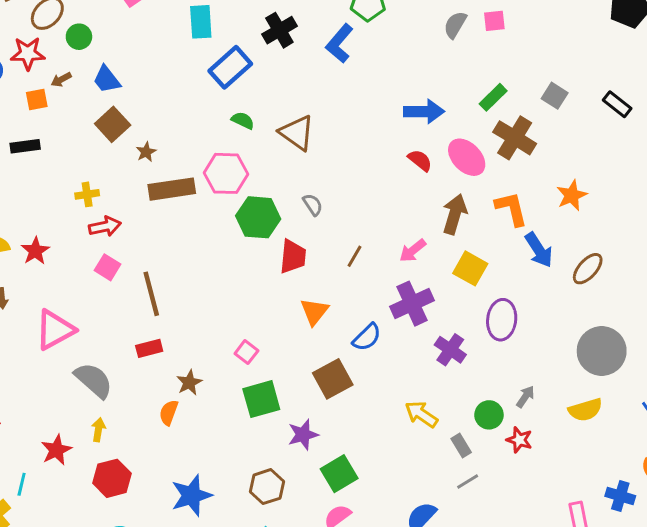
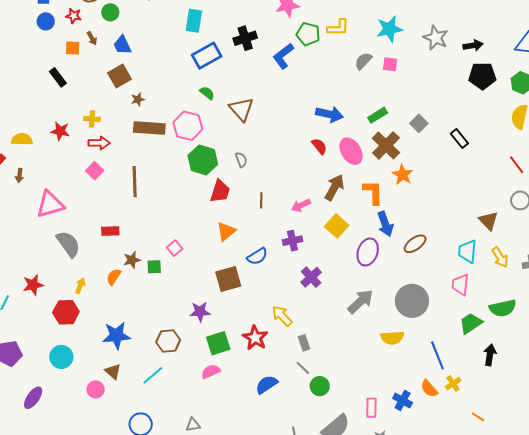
red star: (28, 53) -> (74, 16), size x0.7
brown arrow: (61, 80) -> (92, 38), turned -104
black rectangle: (25, 146) -> (58, 77), turned 48
orange star: (572, 195) -> (402, 175), moved, turned -30
red star: (35, 251) -> (60, 131), moved, turned 30
brown line: (355, 256) -> (261, 200), turned -42
brown line: (151, 294) -> (135, 182), moved
purple cross: (412, 304) -> (292, 241), size x0.7
purple ellipse: (502, 320) -> (368, 252), moved
gray arrow: (525, 397) -> (360, 301), moved, size x1.8
green square: (261, 399) -> (154, 267), moved, size x0.6
green circle: (489, 415) -> (320, 386), moved
yellow arrow: (98, 430) -> (80, 286), moved
red star: (519, 440) -> (255, 338), moved, size x1.4
gray line: (468, 482) -> (303, 368), turned 63

